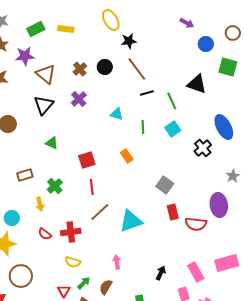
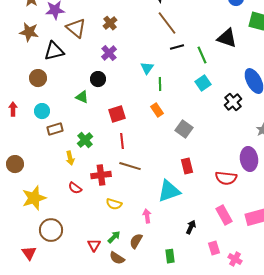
black circle: (105, 67) -> (98, 79), moved
black triangle: (44, 105) -> (54, 51), moved, turned 35
cyan triangle: (117, 114) -> (147, 68), turned 48
green line: (143, 127) -> (160, 84), moved
gray square: (165, 185) -> (184, 129), moved
brown line: (100, 212) -> (130, 166), turned 60
red rectangle: (173, 212) -> (187, 166), moved
cyan circle: (12, 218) -> (42, 111), moved
cyan triangle: (131, 221) -> (169, 191), moved
red cross: (71, 232) -> (101, 175), moved
yellow semicircle: (73, 262) -> (114, 204), moved
pink rectangle: (196, 272) -> (224, 215), moved

